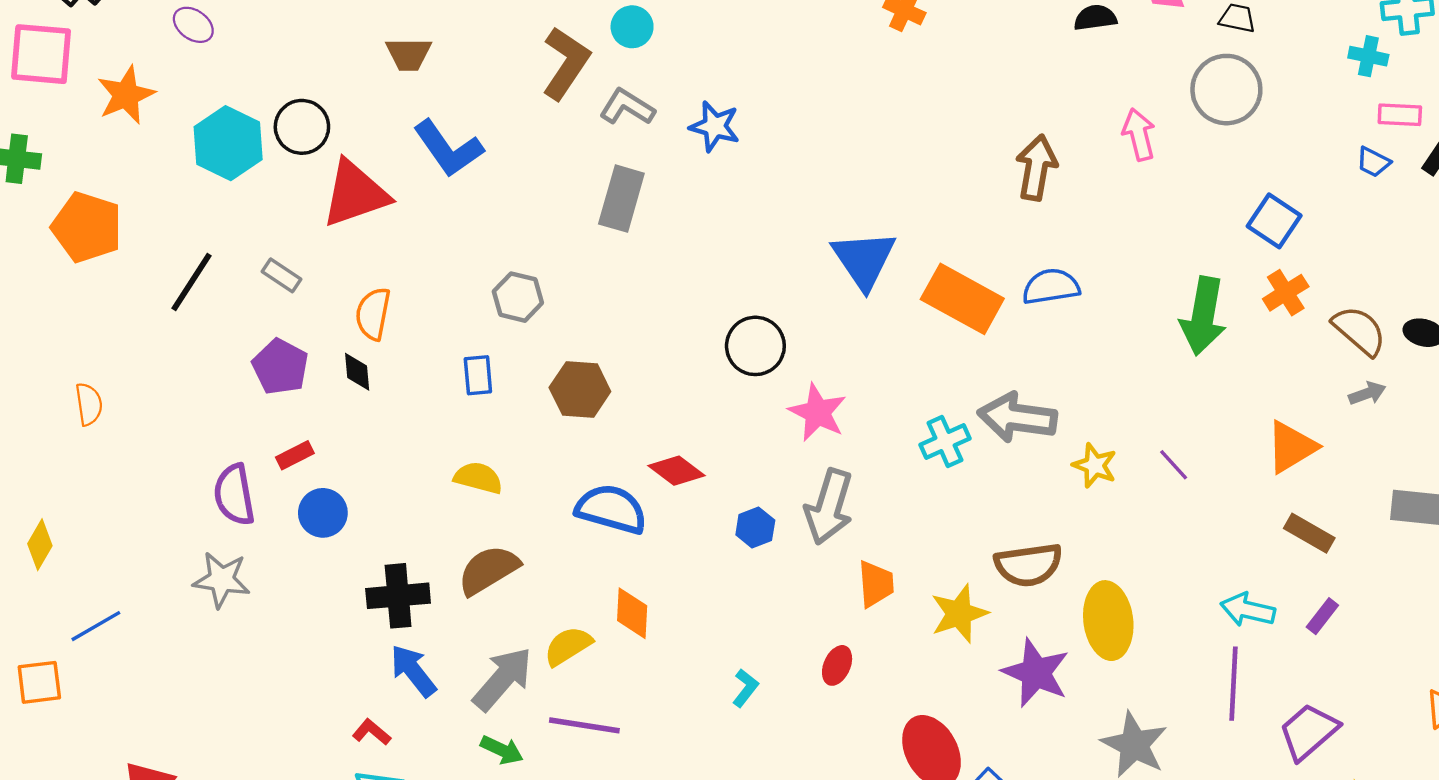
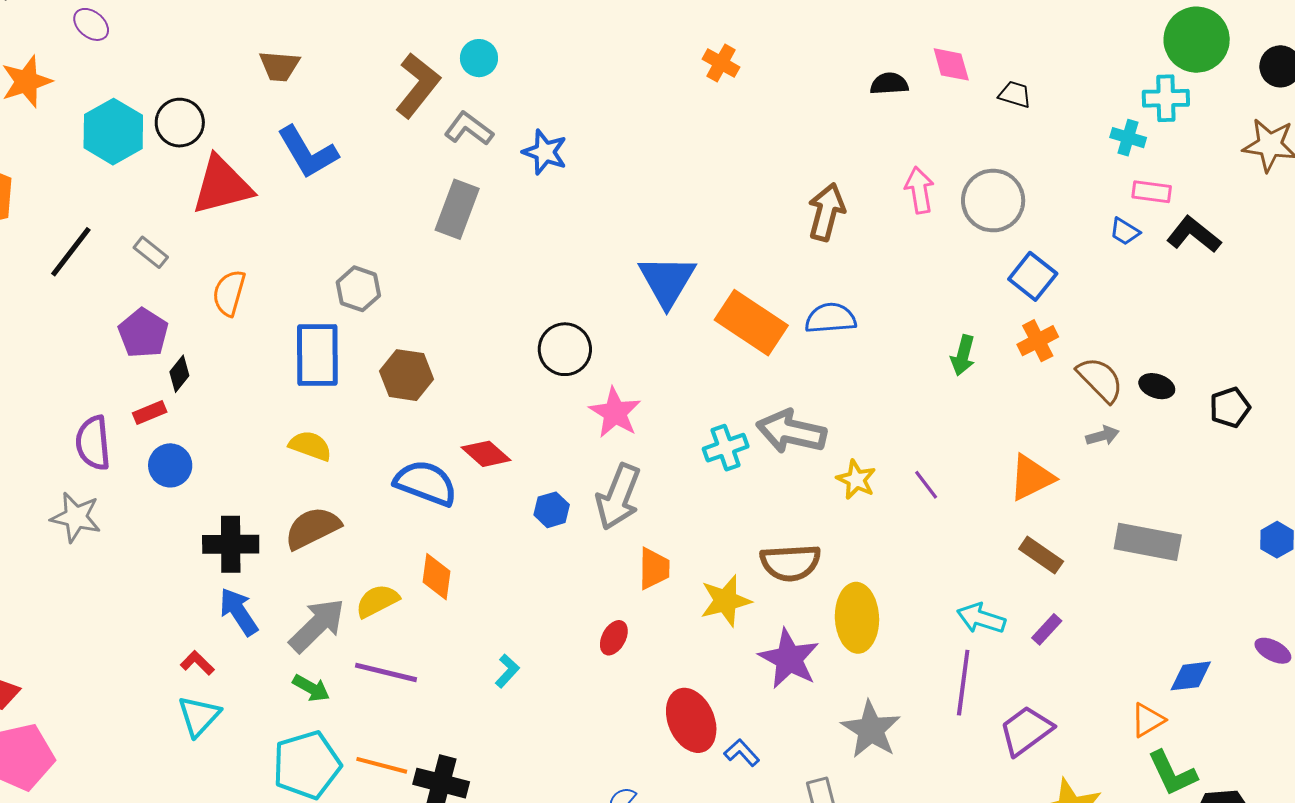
gray circle: (1226, 90) -> (993, 201), moved
green arrow: (1203, 316) -> (963, 355), size x0.6
black diamond: (357, 372) -> (179, 374), moved, turned 39
blue rectangle: (478, 375) -> (317, 355), size x1.8
cyan L-shape: (745, 688) -> (507, 671), moved

